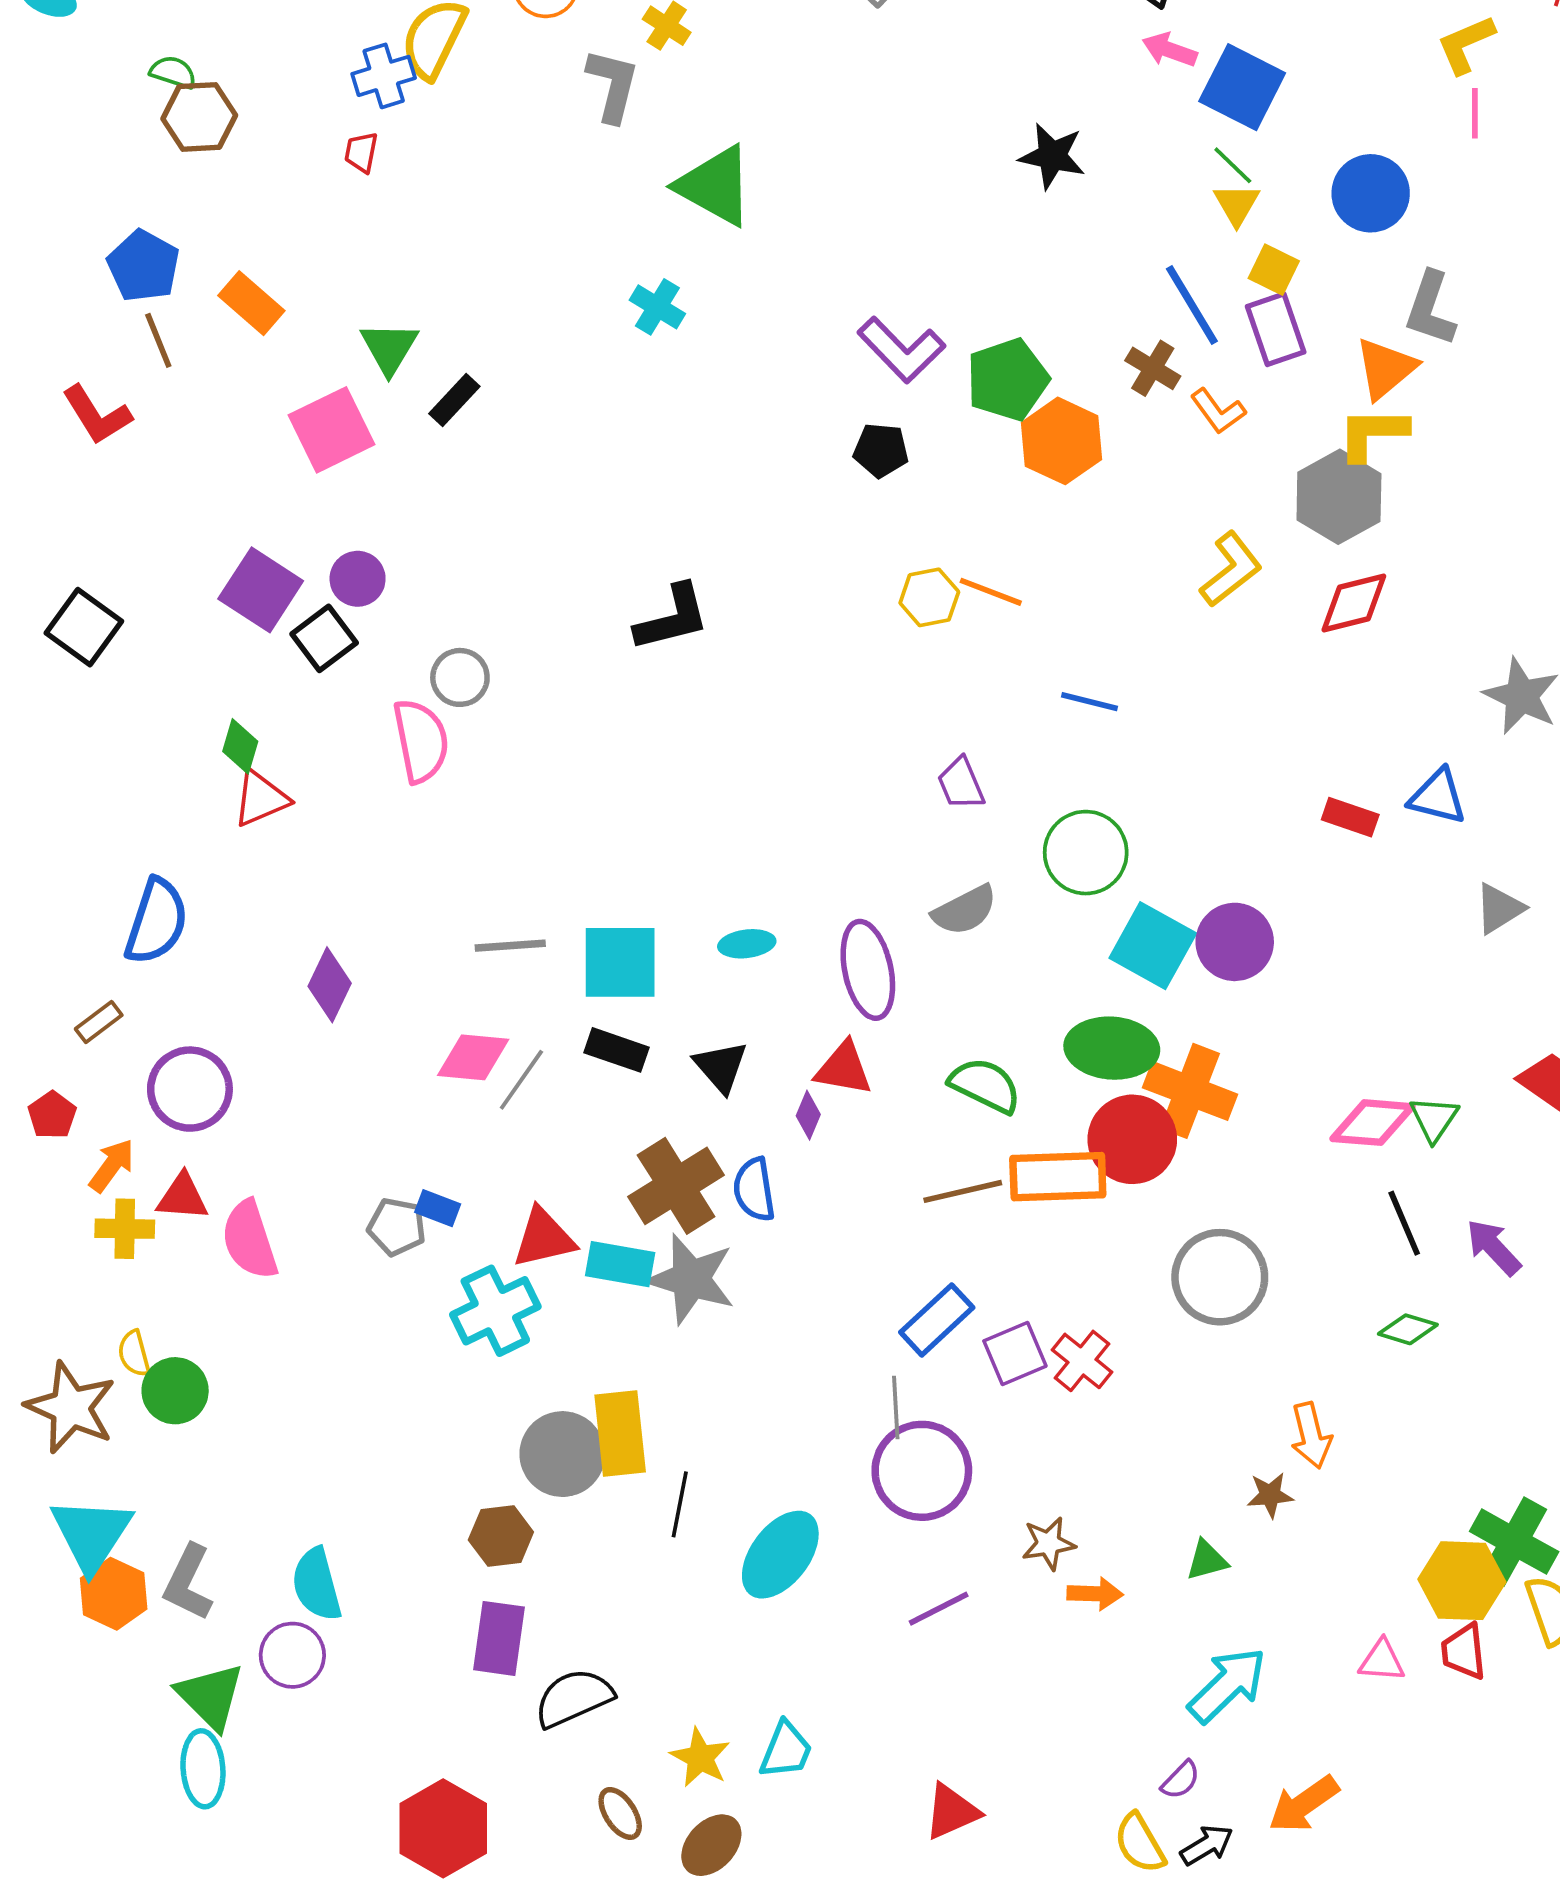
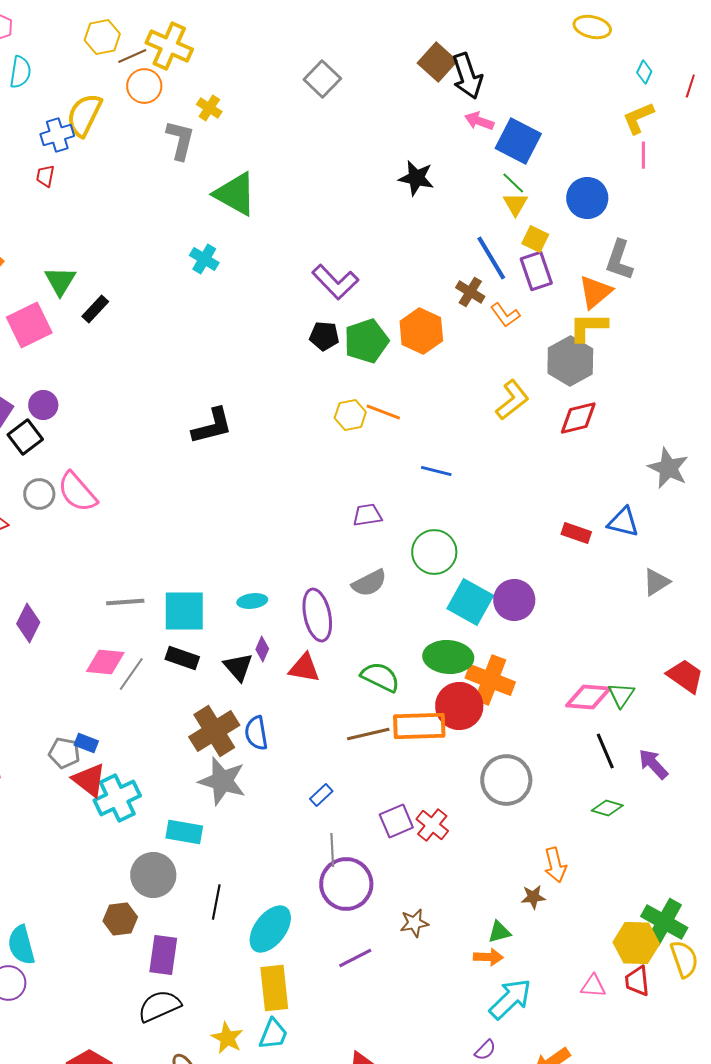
green pentagon: (1007, 380) -> (366, 341), moved
gray circle: (460, 677) -> (39, 494), moved
pink semicircle: (421, 741) -> (77, 492), turned 150
purple trapezoid: (961, 784) -> (367, 515), turned 104
purple diamond: (808, 1115) -> (262, 649), moved
red triangle: (544, 1238) -> (89, 780), moved, turned 51
cyan rectangle: (620, 1264) -> (184, 832), moved
blue rectangle: (937, 1320) -> (321, 795), moved, size x0.6
yellow rectangle: (620, 1434) -> (274, 988), moved
orange arrow: (1095, 1594) -> (488, 957), moved
purple rectangle: (499, 1638) -> (163, 955), moved

